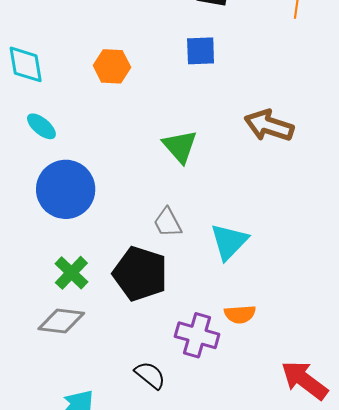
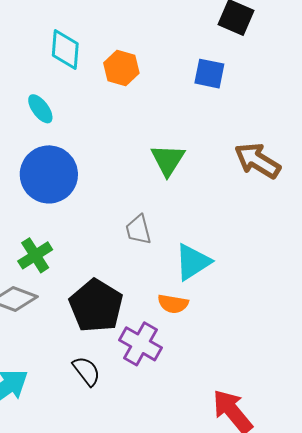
cyan diamond: (26, 64) -> (65, 50), moved
black pentagon: (140, 274) -> (96, 306), moved
orange semicircle: (240, 314) -> (173, 304), moved

